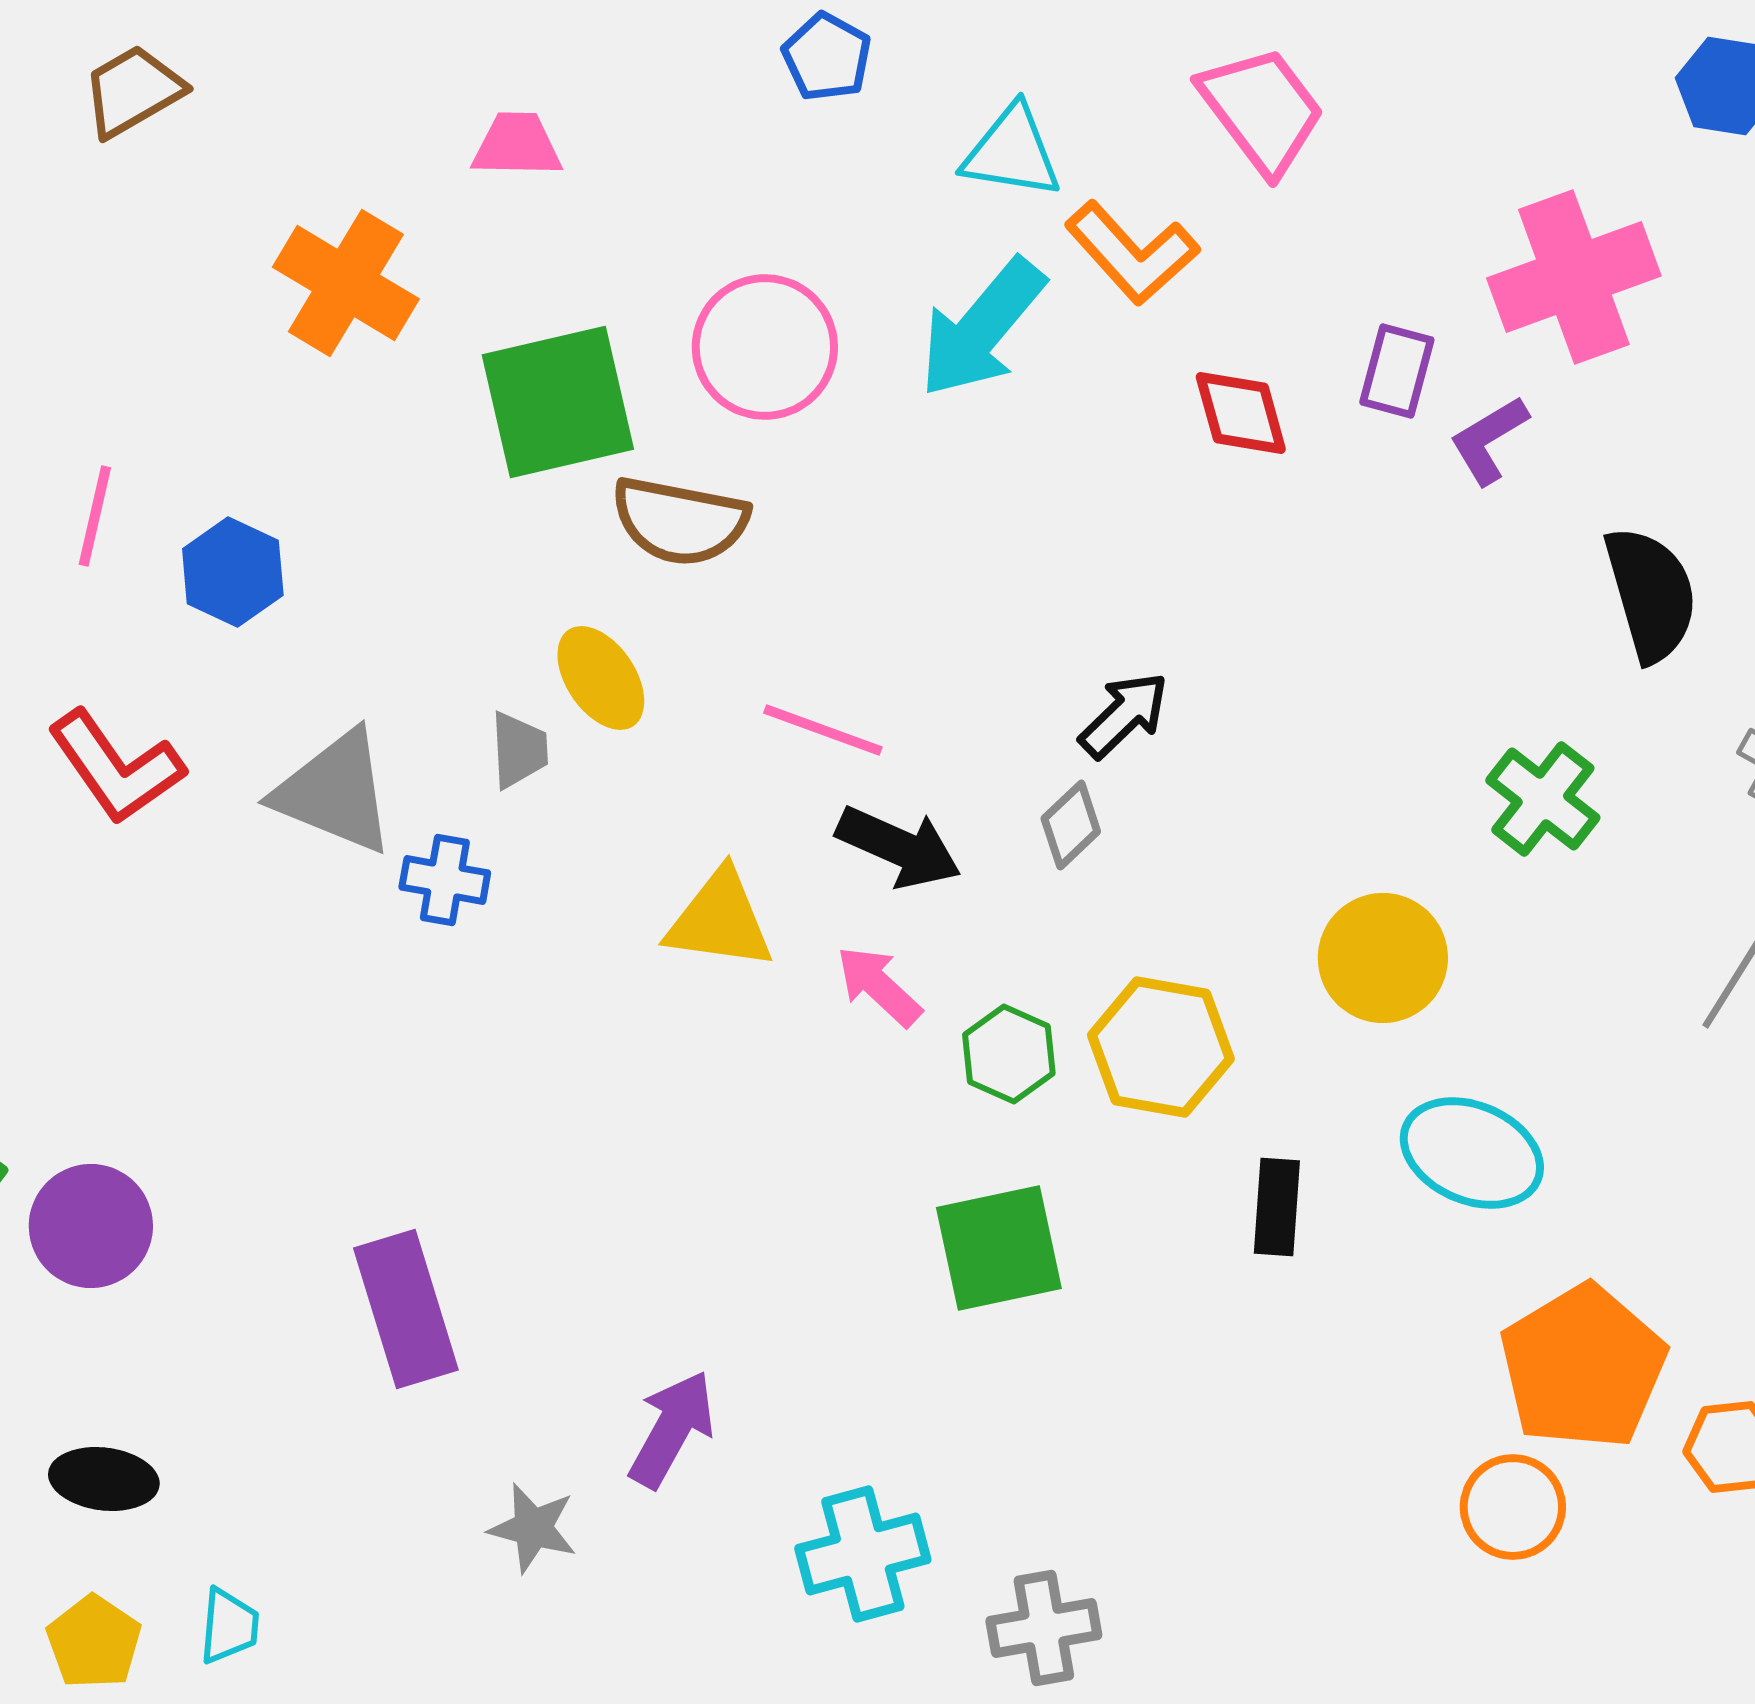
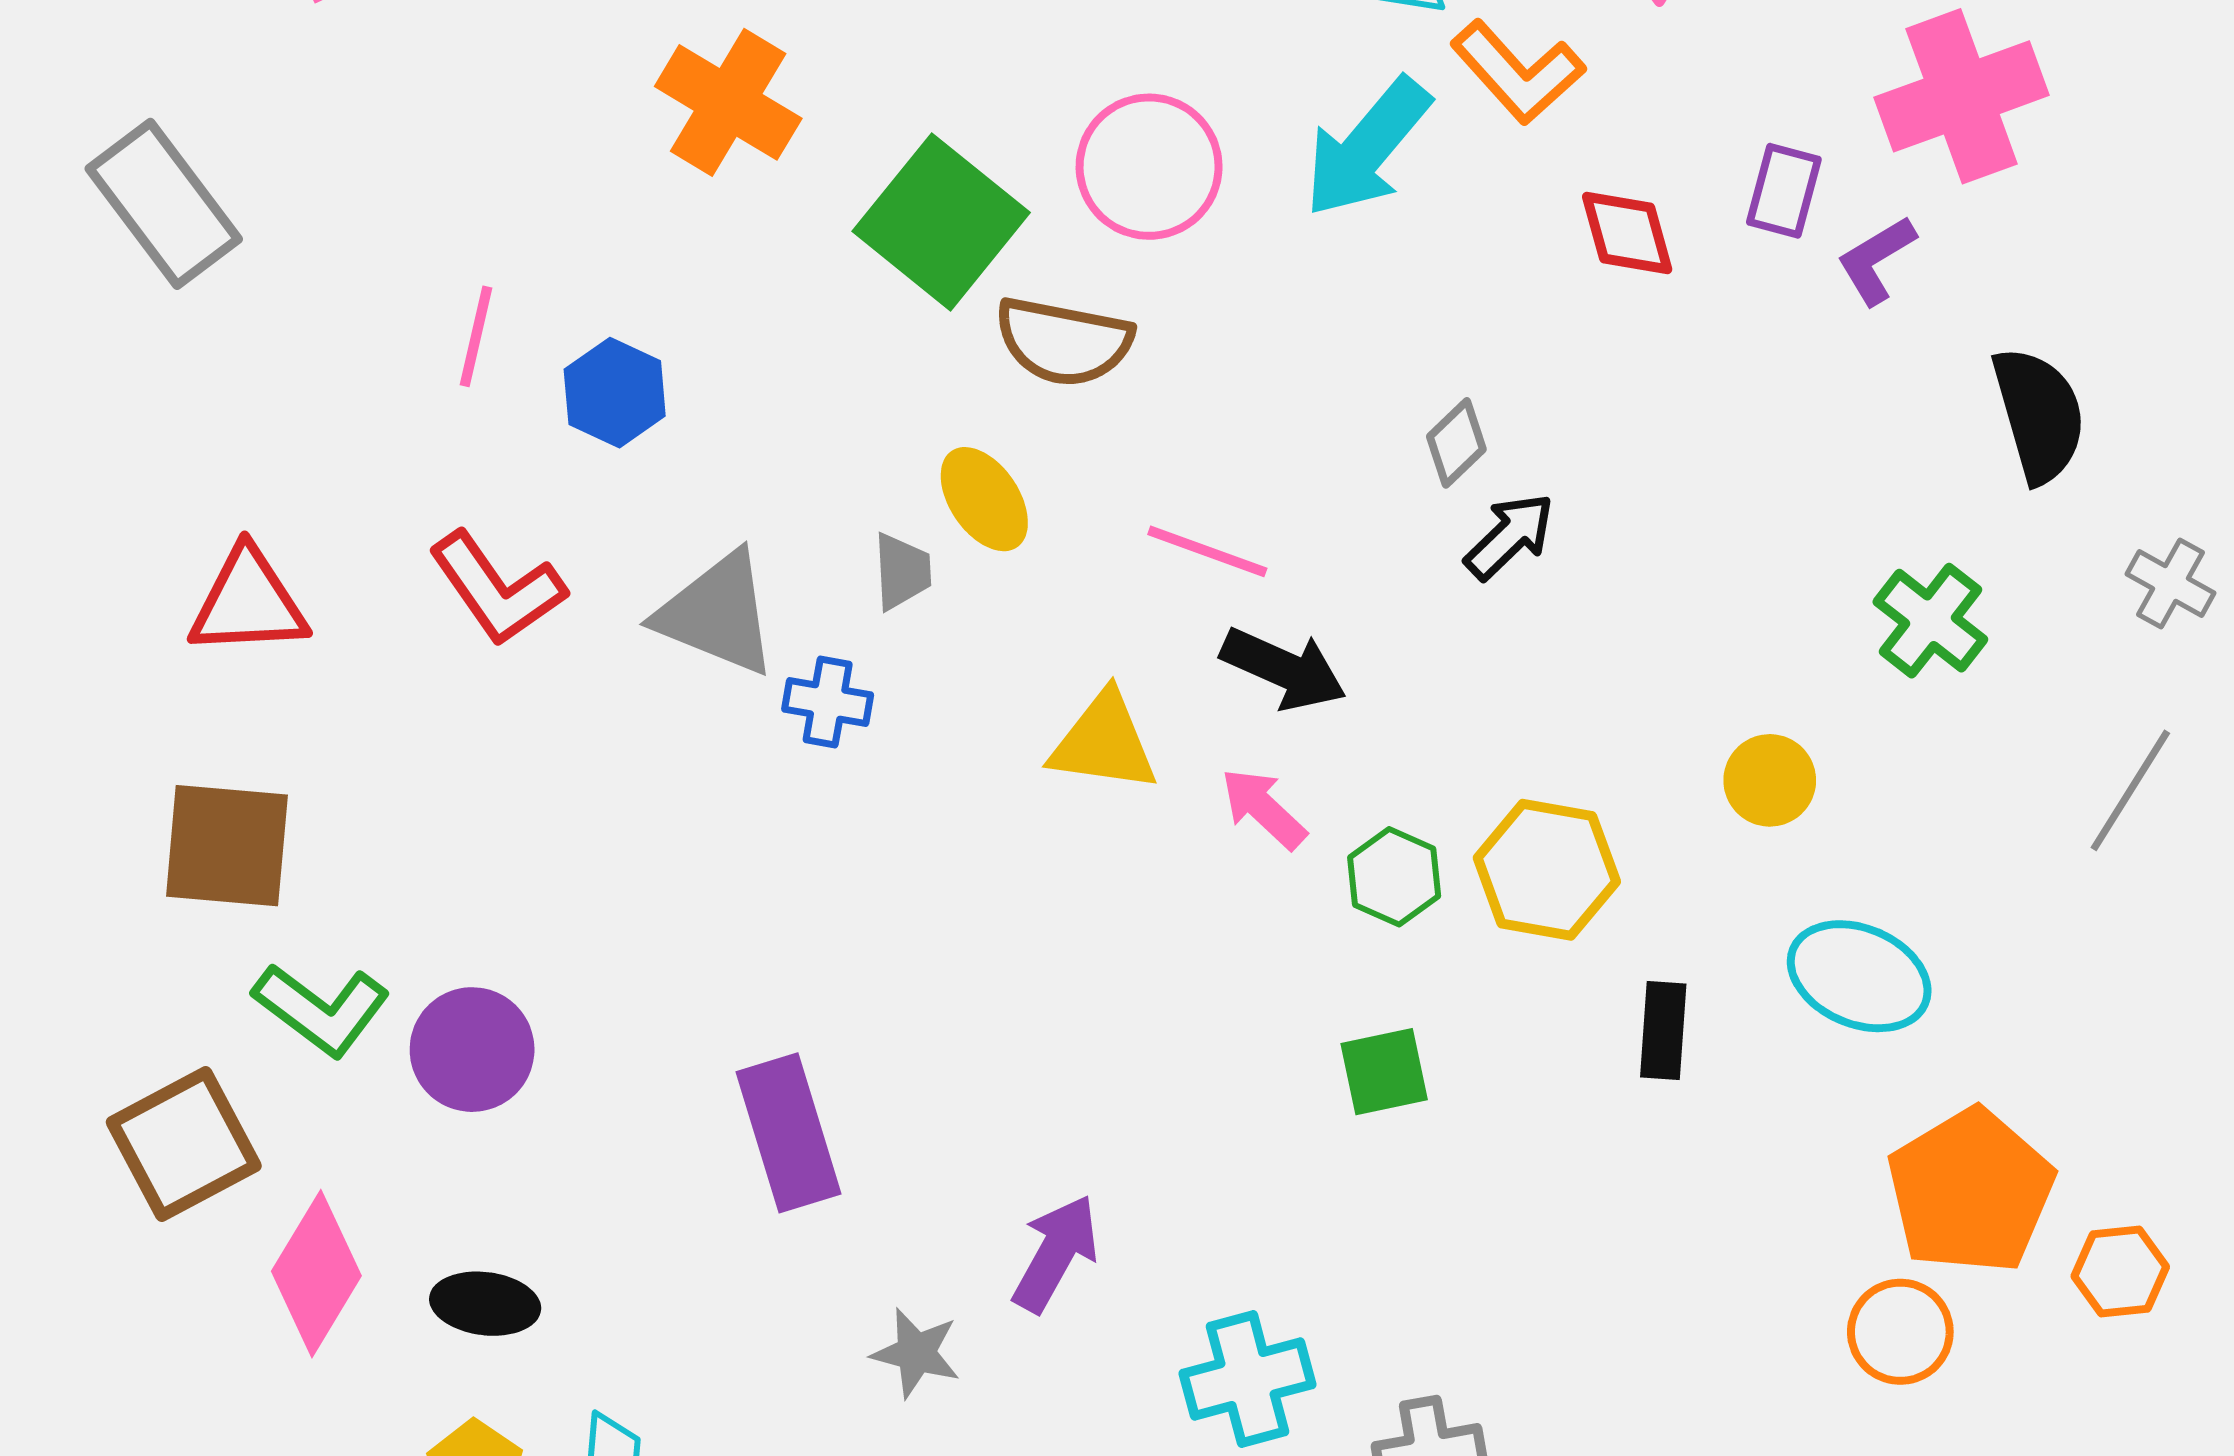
green square: (558, 402) -> (941, 222), turned -38
gray diamond: (1071, 825) -> (1456, 443), moved
yellow circle: (1383, 958) -> (1770, 780), size x0.7
green square: (999, 1248) -> (1384, 1072), size x0.7

